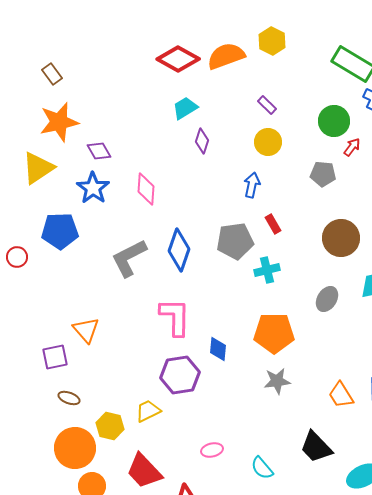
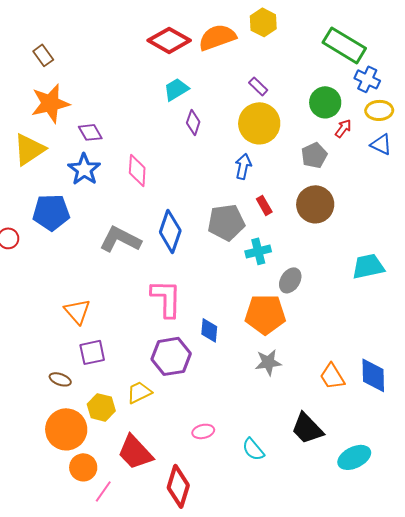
yellow circle: (268, 142) -> (259, 123), size x1.5
gray pentagon: (323, 174) -> (314, 155), turned -30
brown circle: (341, 238) -> (315, 204), moved
gray L-shape: (129, 258) -> (120, 239), turned 54
gray ellipse: (327, 299) -> (290, 280), moved
purple square: (55, 357) -> (92, 352), moved

